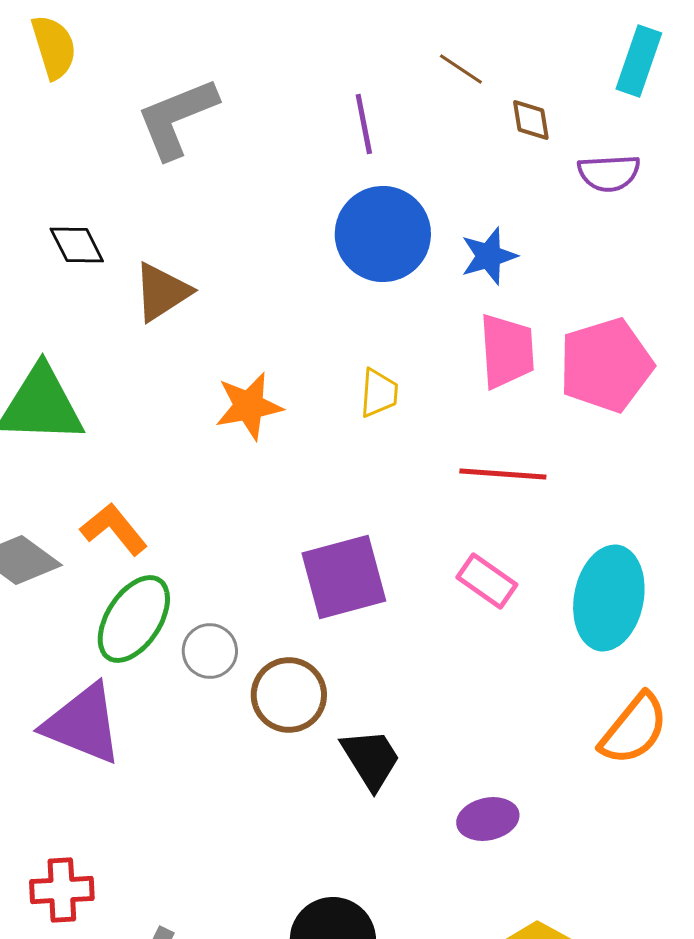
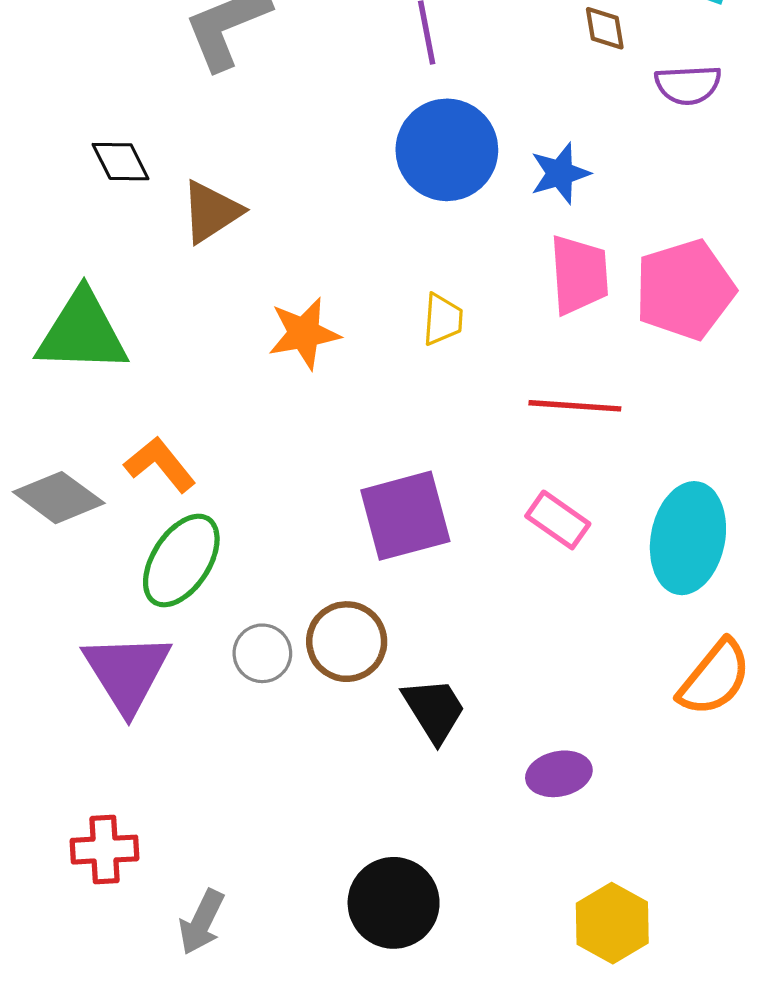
gray circle: (210, 651) -> (262, 653), moved
purple triangle: (83, 724) -> (127, 672), turned 36

